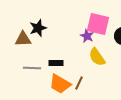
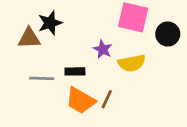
purple star: (87, 36) -> (103, 49), moved
yellow semicircle: (97, 57) -> (132, 63), turned -66

